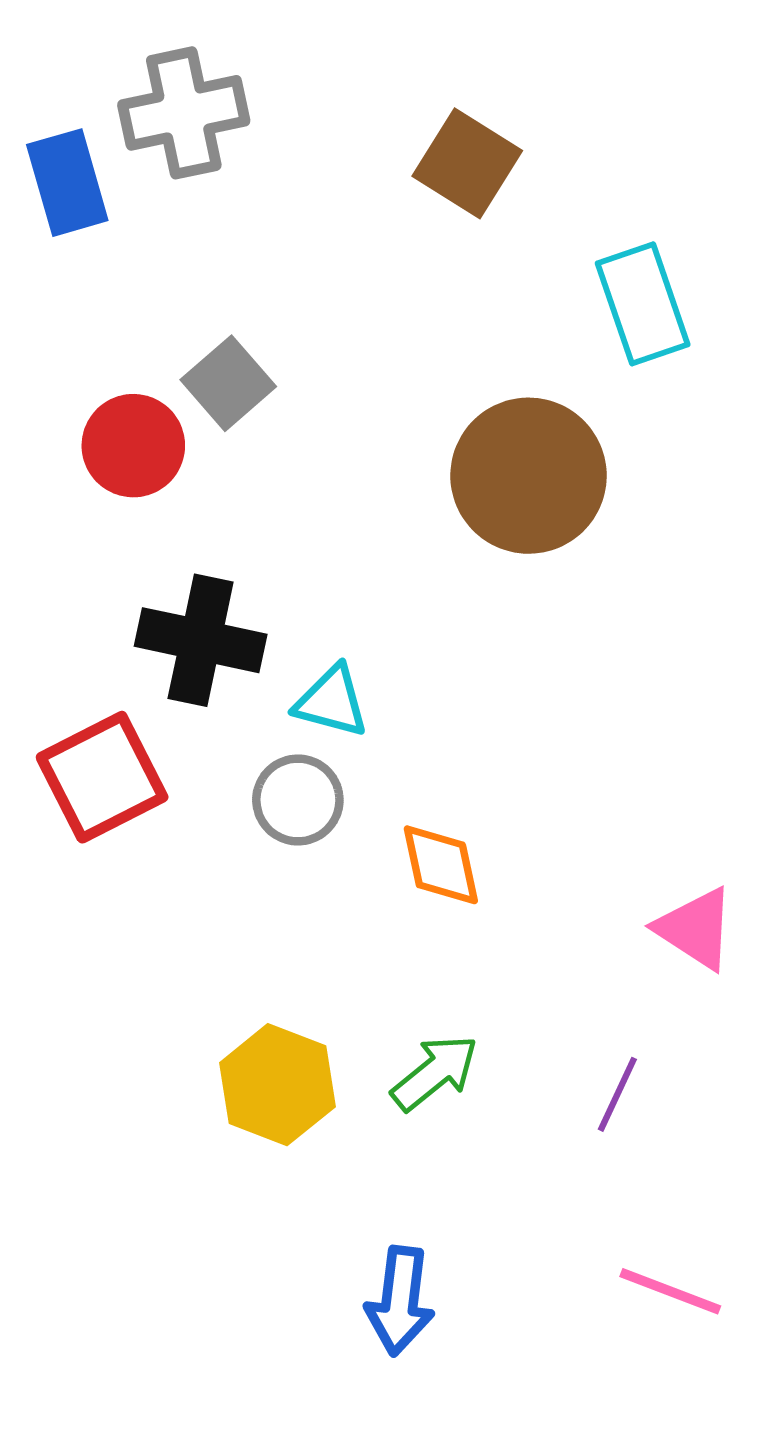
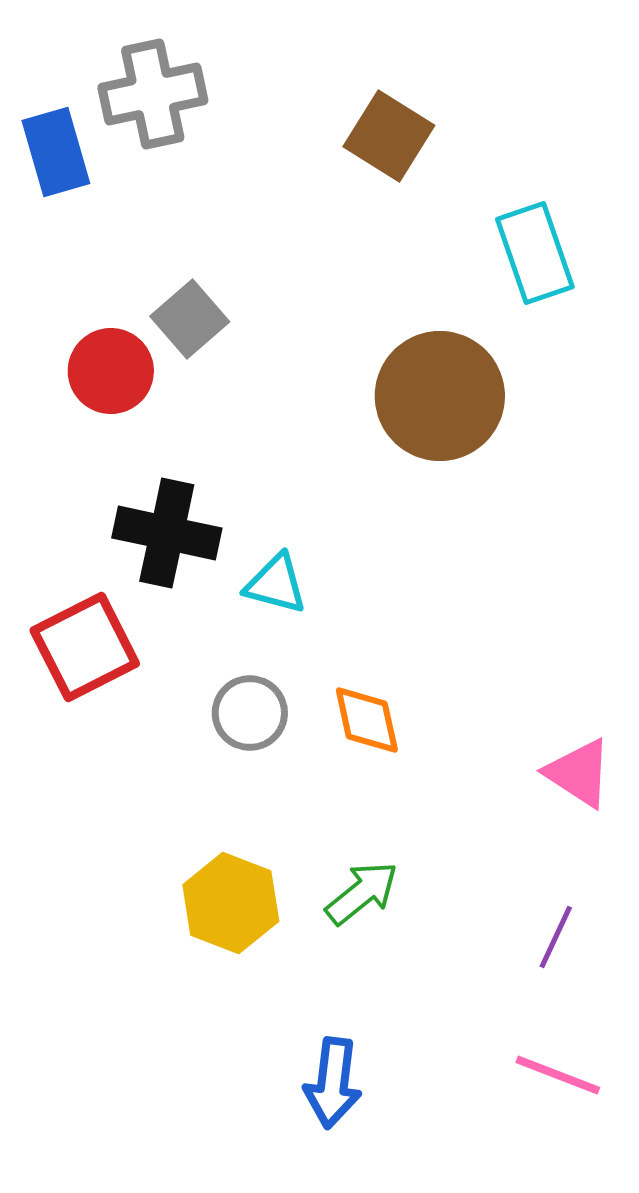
gray circle: (298, 800) -> (250, 713), moved
purple line: (617, 1094) -> (556, 937), moved

